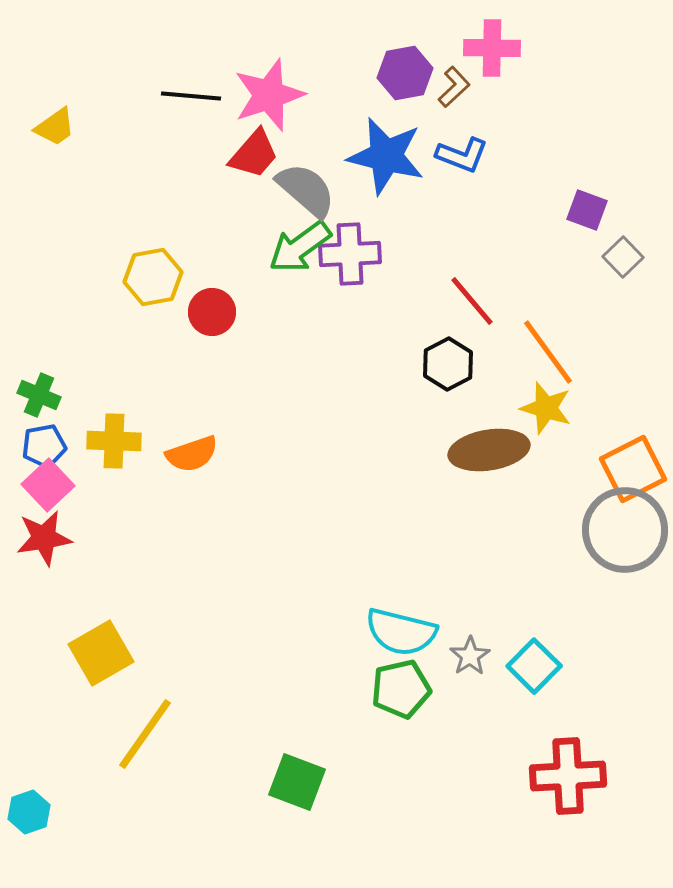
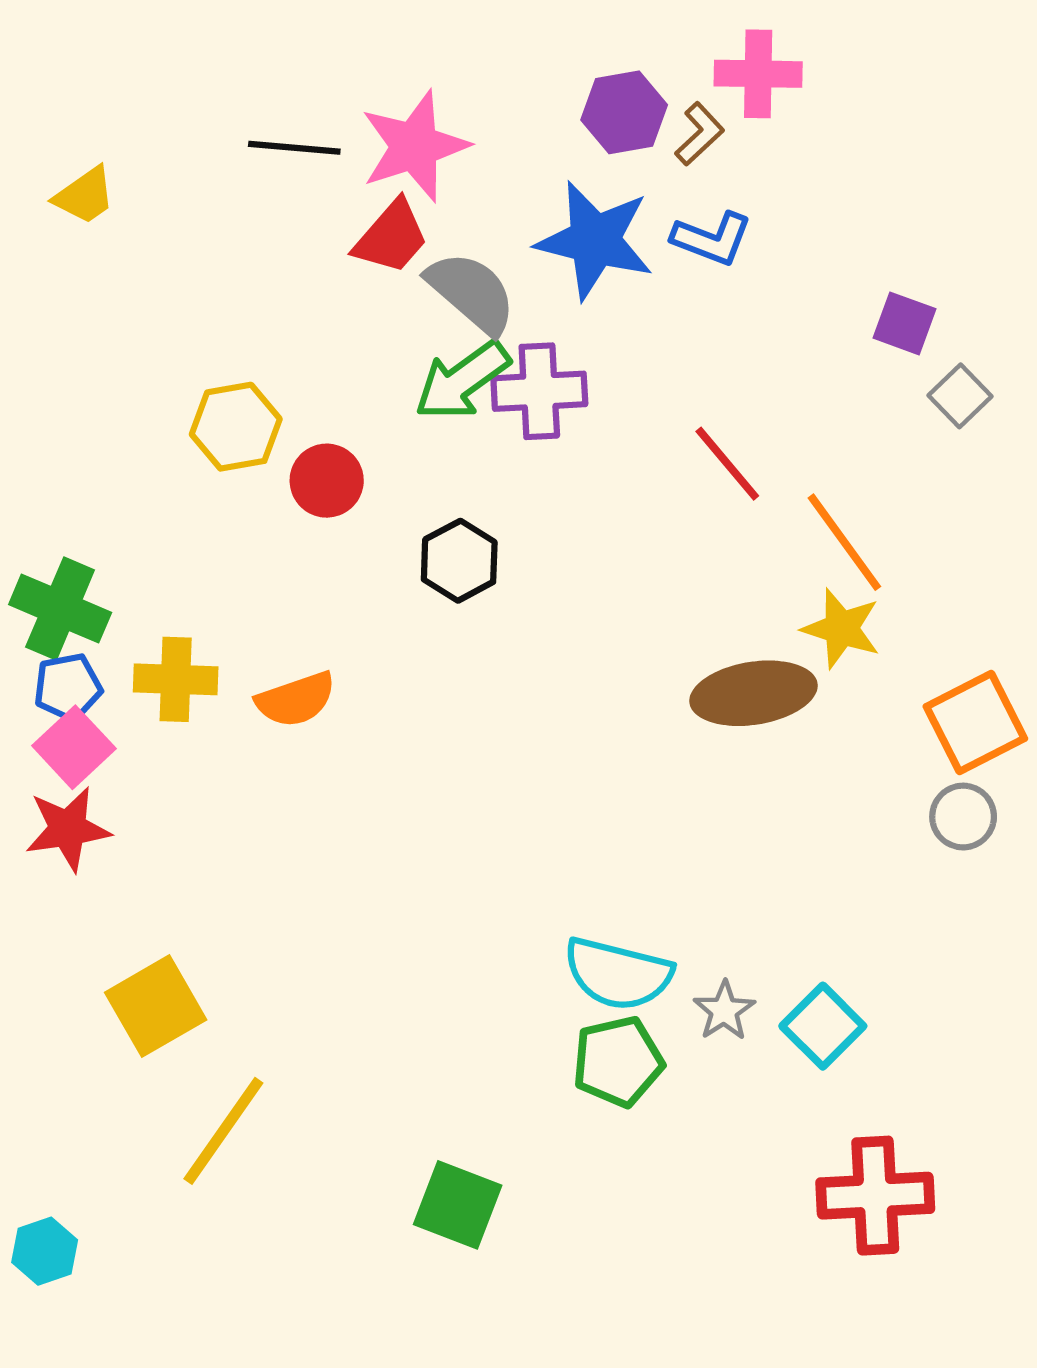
black hexagon: (448, 364) -> (459, 561), moved
green cross: (39, 395) -> (60, 608), size x1.5
gray circle: (625, 530) -> (963, 817), size x0.5

